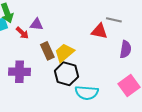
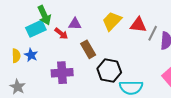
gray line: (114, 20) -> (153, 33), moved, turned -70
yellow trapezoid: (64, 53) -> (112, 21), moved

